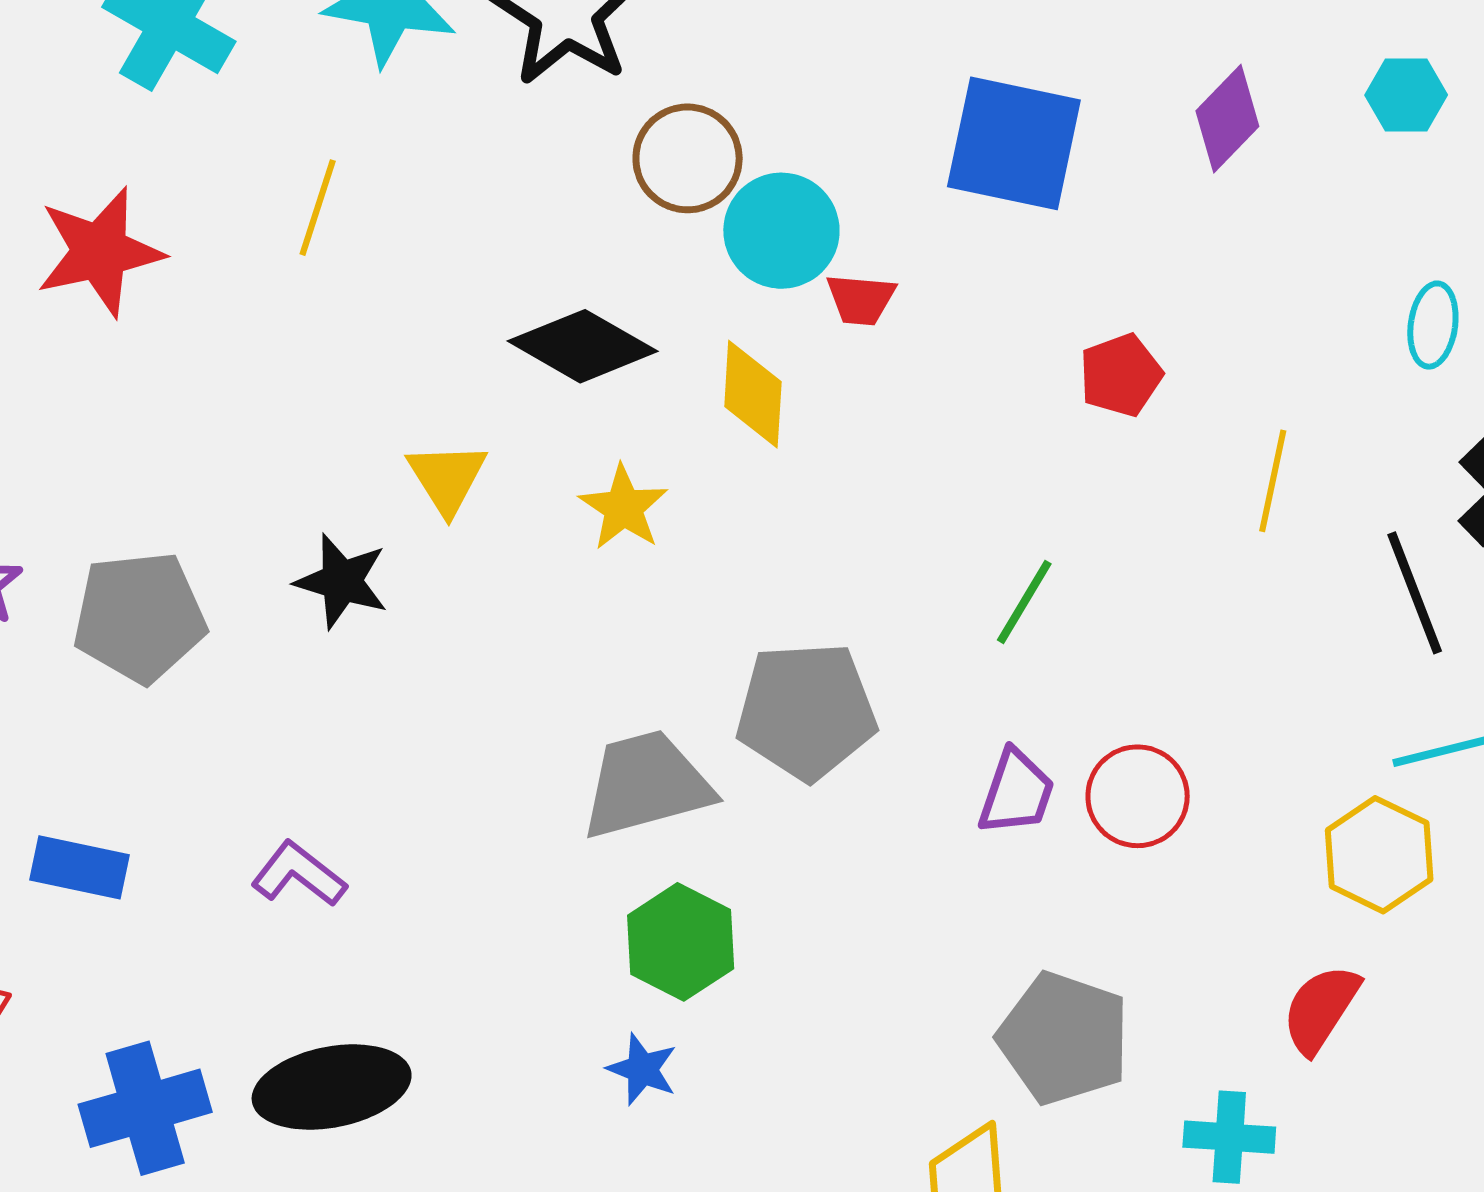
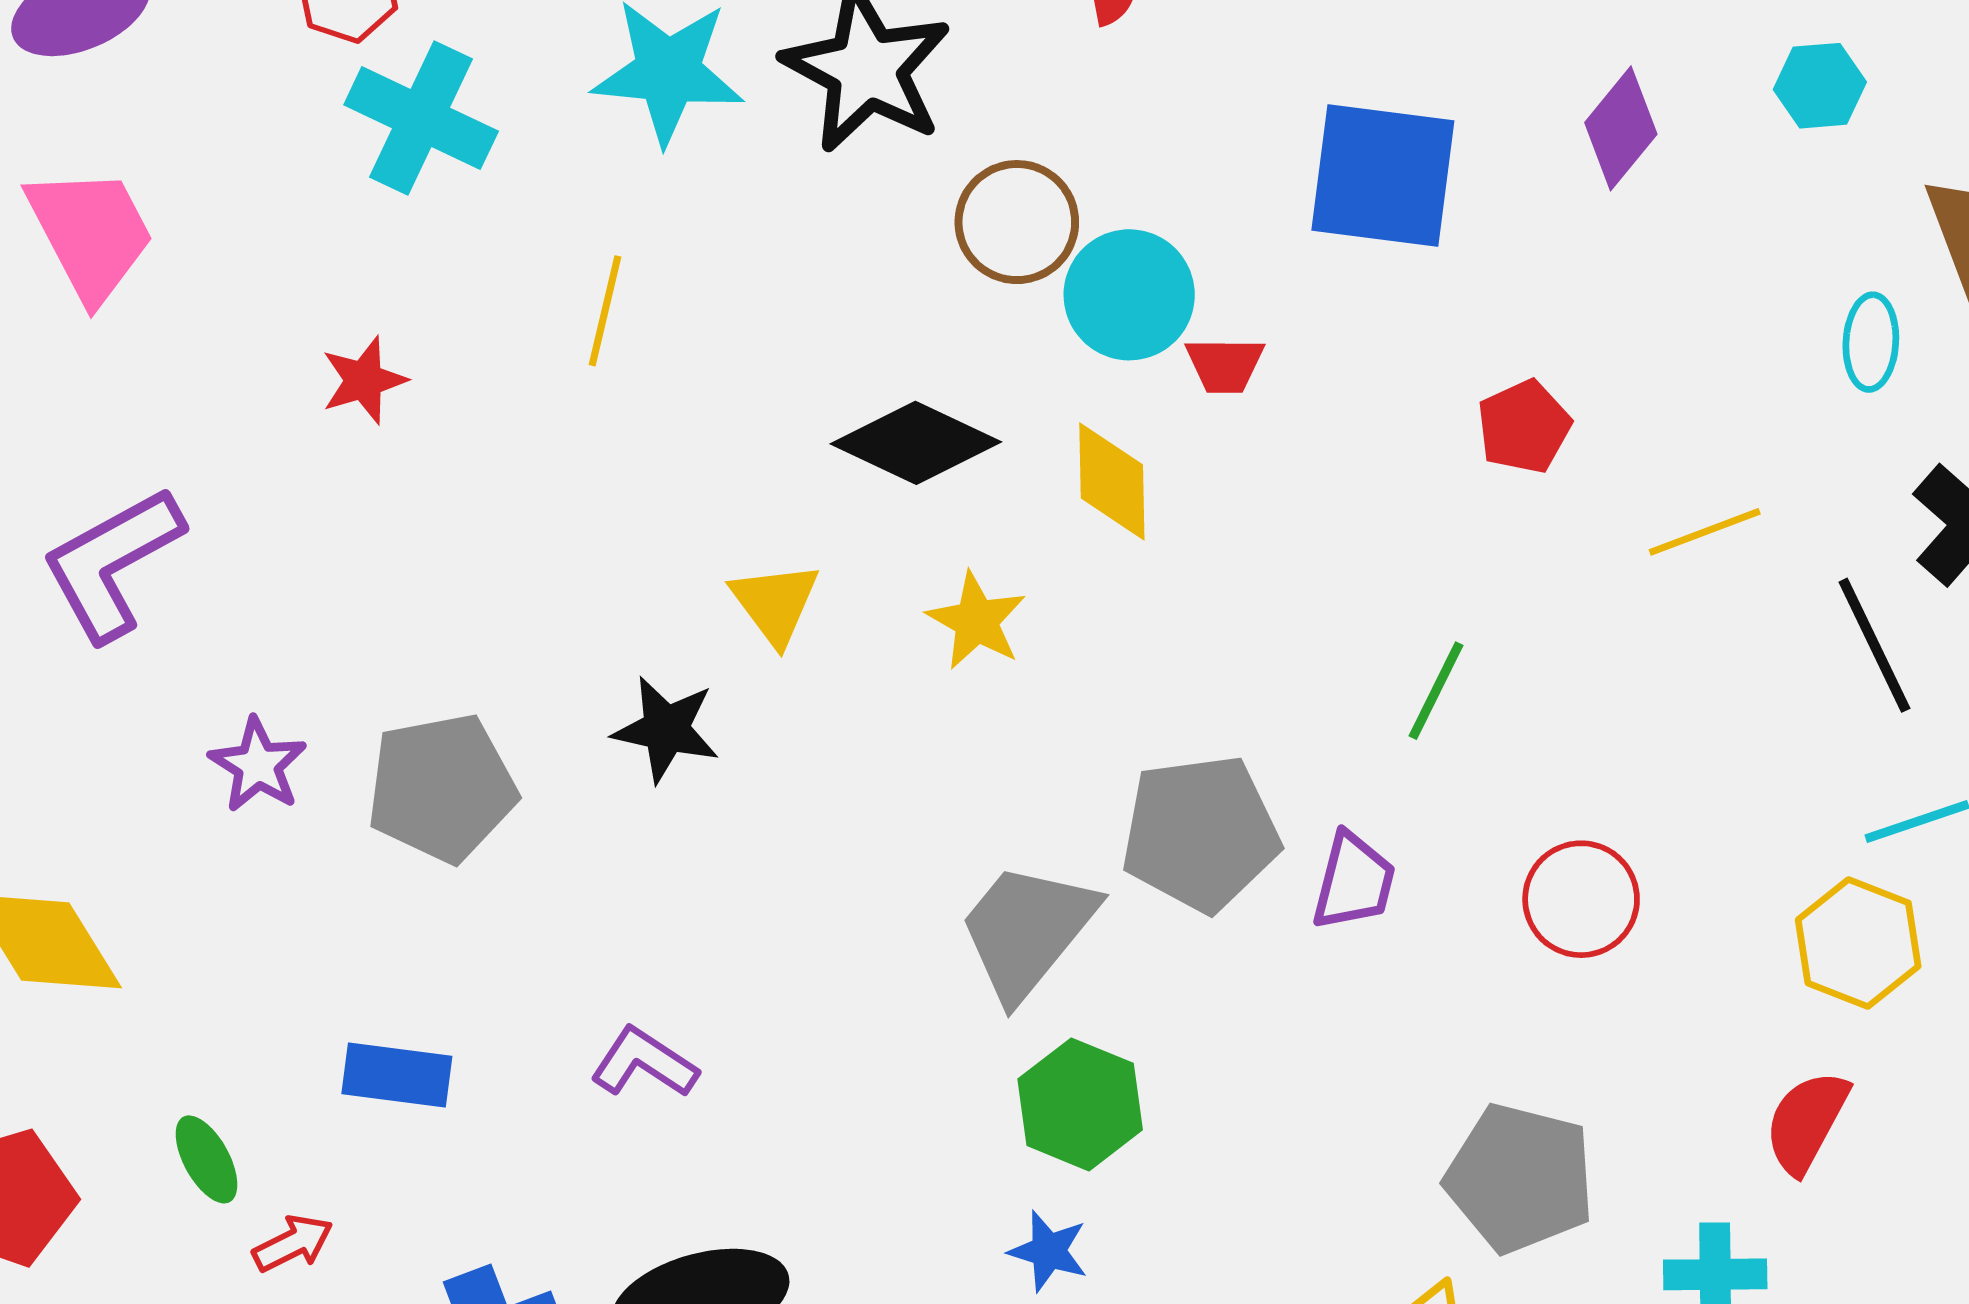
red star: (100, 252) -> (364, 380), size x0.6
yellow line: (1273, 481) -> (1705, 532), turned 62
gray trapezoid: (646, 785) -> (1027, 931), turned -31
purple trapezoid: (1016, 792) -> (1354, 881), moved

